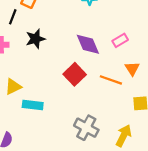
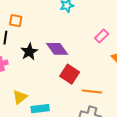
purple diamond: (88, 44) -> (57, 49), moved
orange line: (111, 80) -> (92, 92), moved

